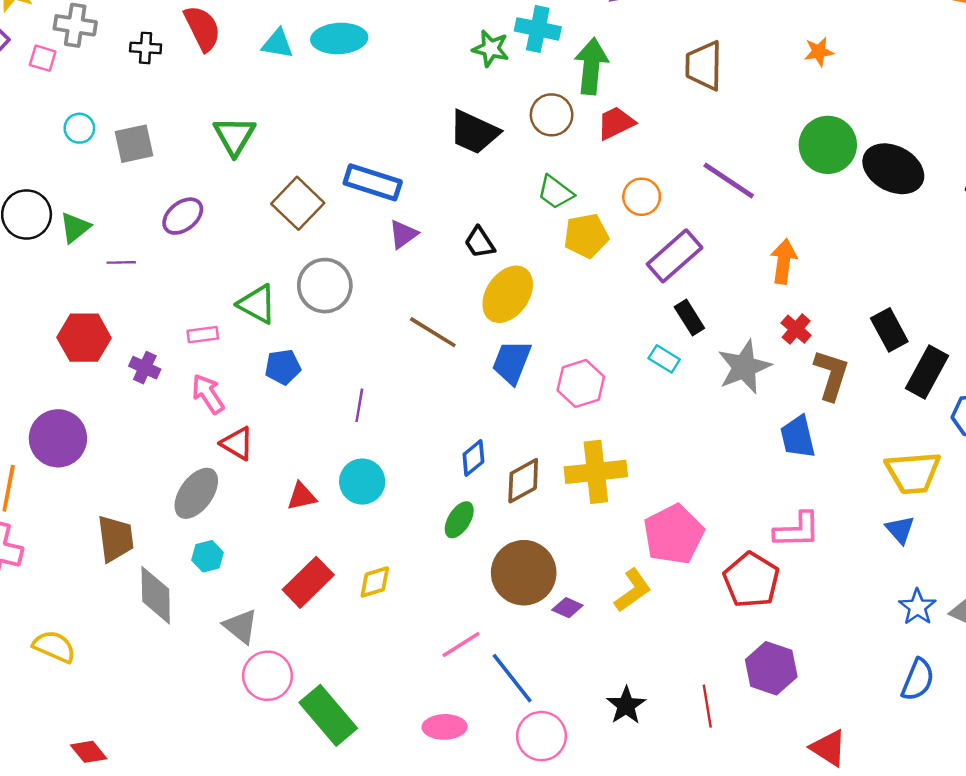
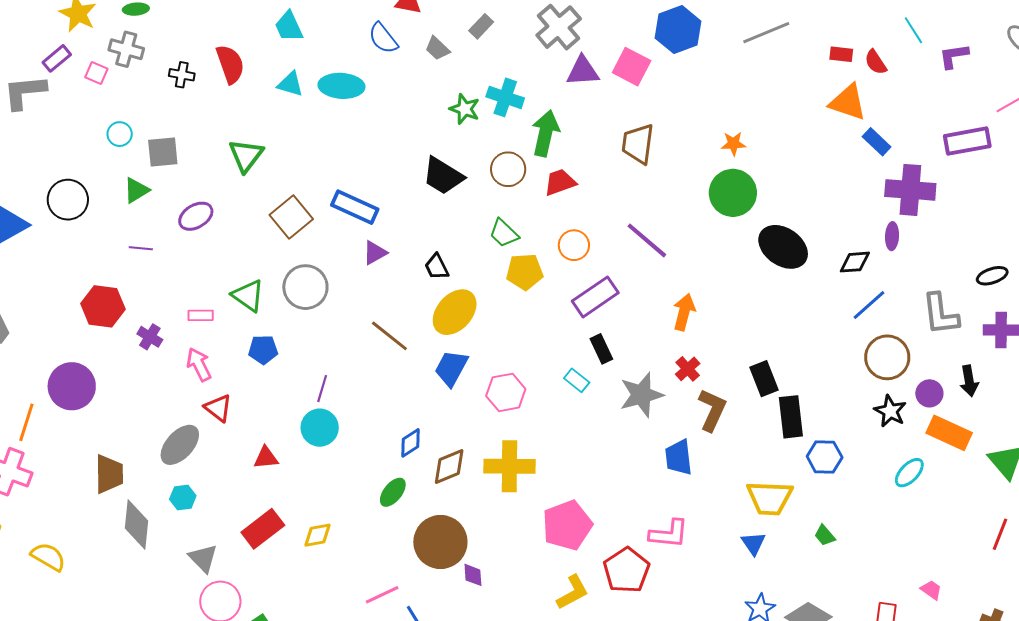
green circle: (828, 145) -> (733, 193), moved
green triangle: (75, 228) -> (136, 190), moved
black rectangle: (927, 372) -> (791, 417), turned -42
cyan circle: (362, 482) -> (320, 428), moved
yellow L-shape: (633, 590) -> (573, 592), moved
purple diamond: (567, 608) -> (473, 575), turned 55

